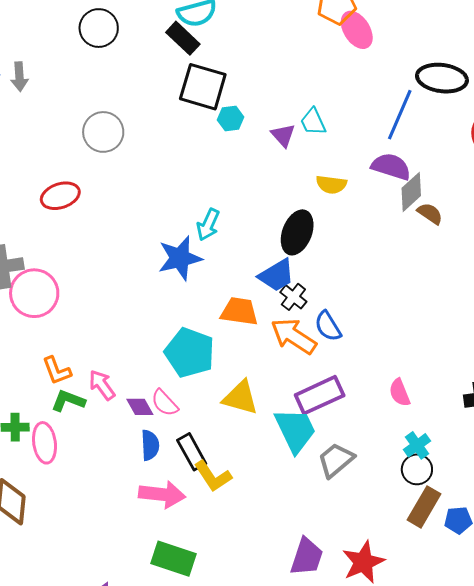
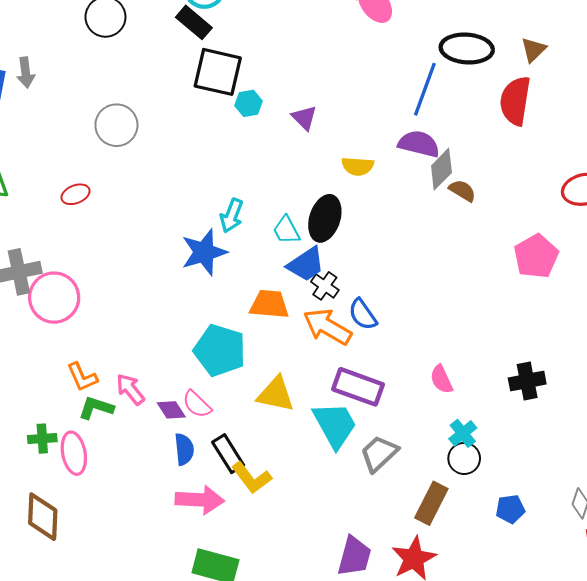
cyan trapezoid: (313, 122) -> (286, 230), moved
red ellipse: (60, 196) -> (75, 194), size x0.7
purple rectangle: (320, 395) -> (358, 387), turned 48
brown rectangle: (424, 507) -> (431, 503), moved

